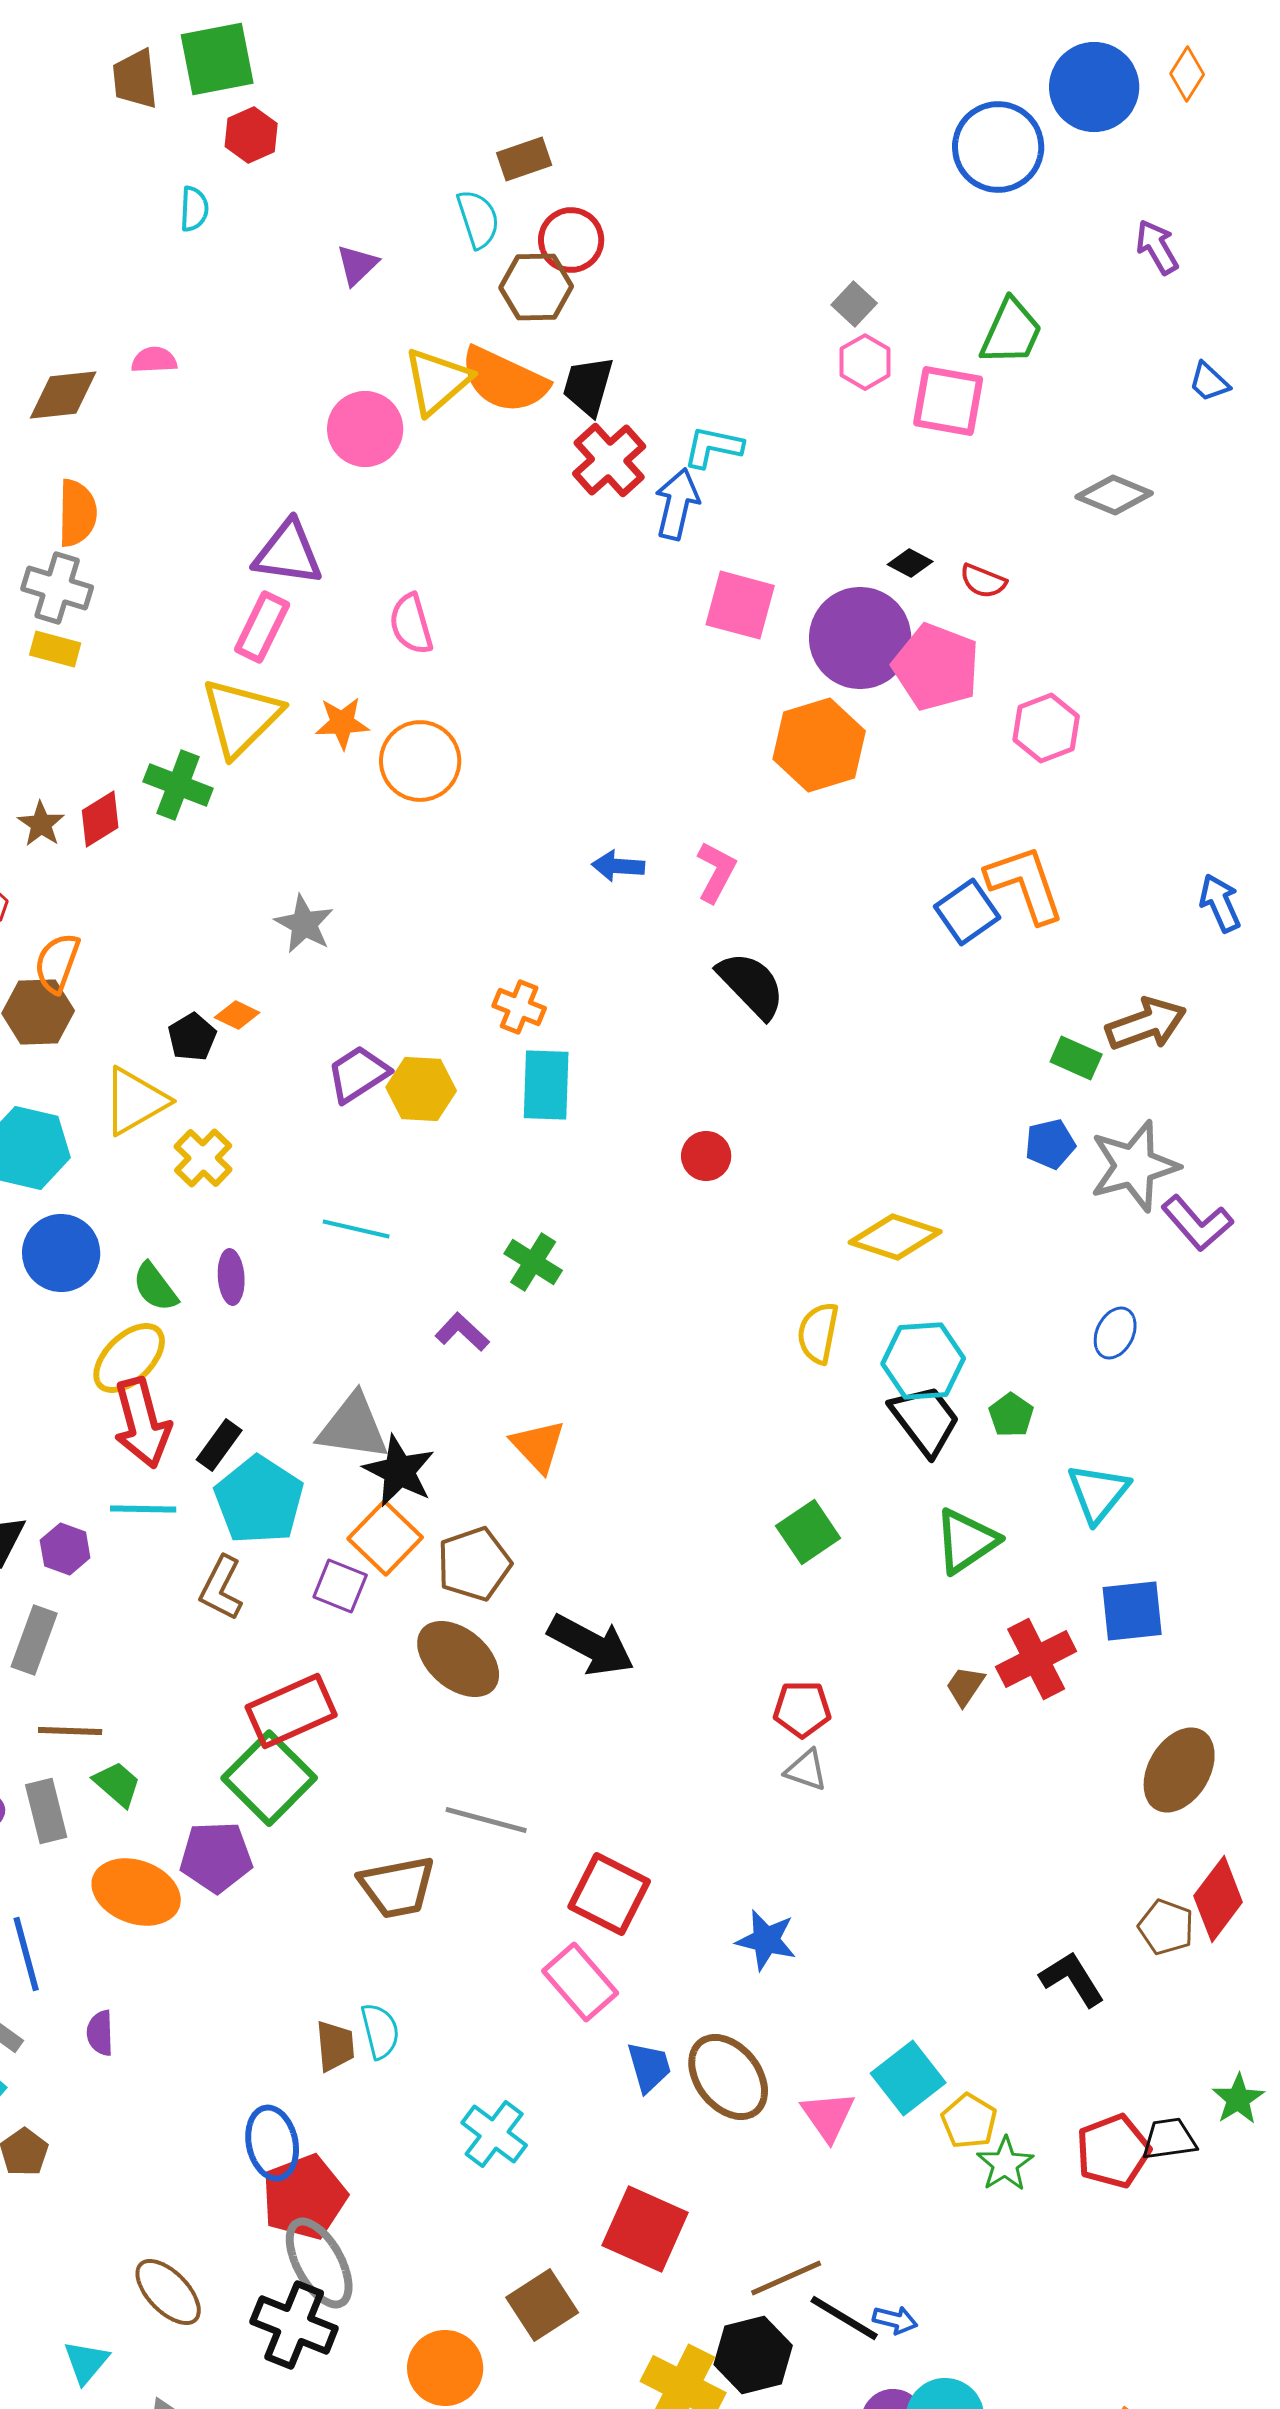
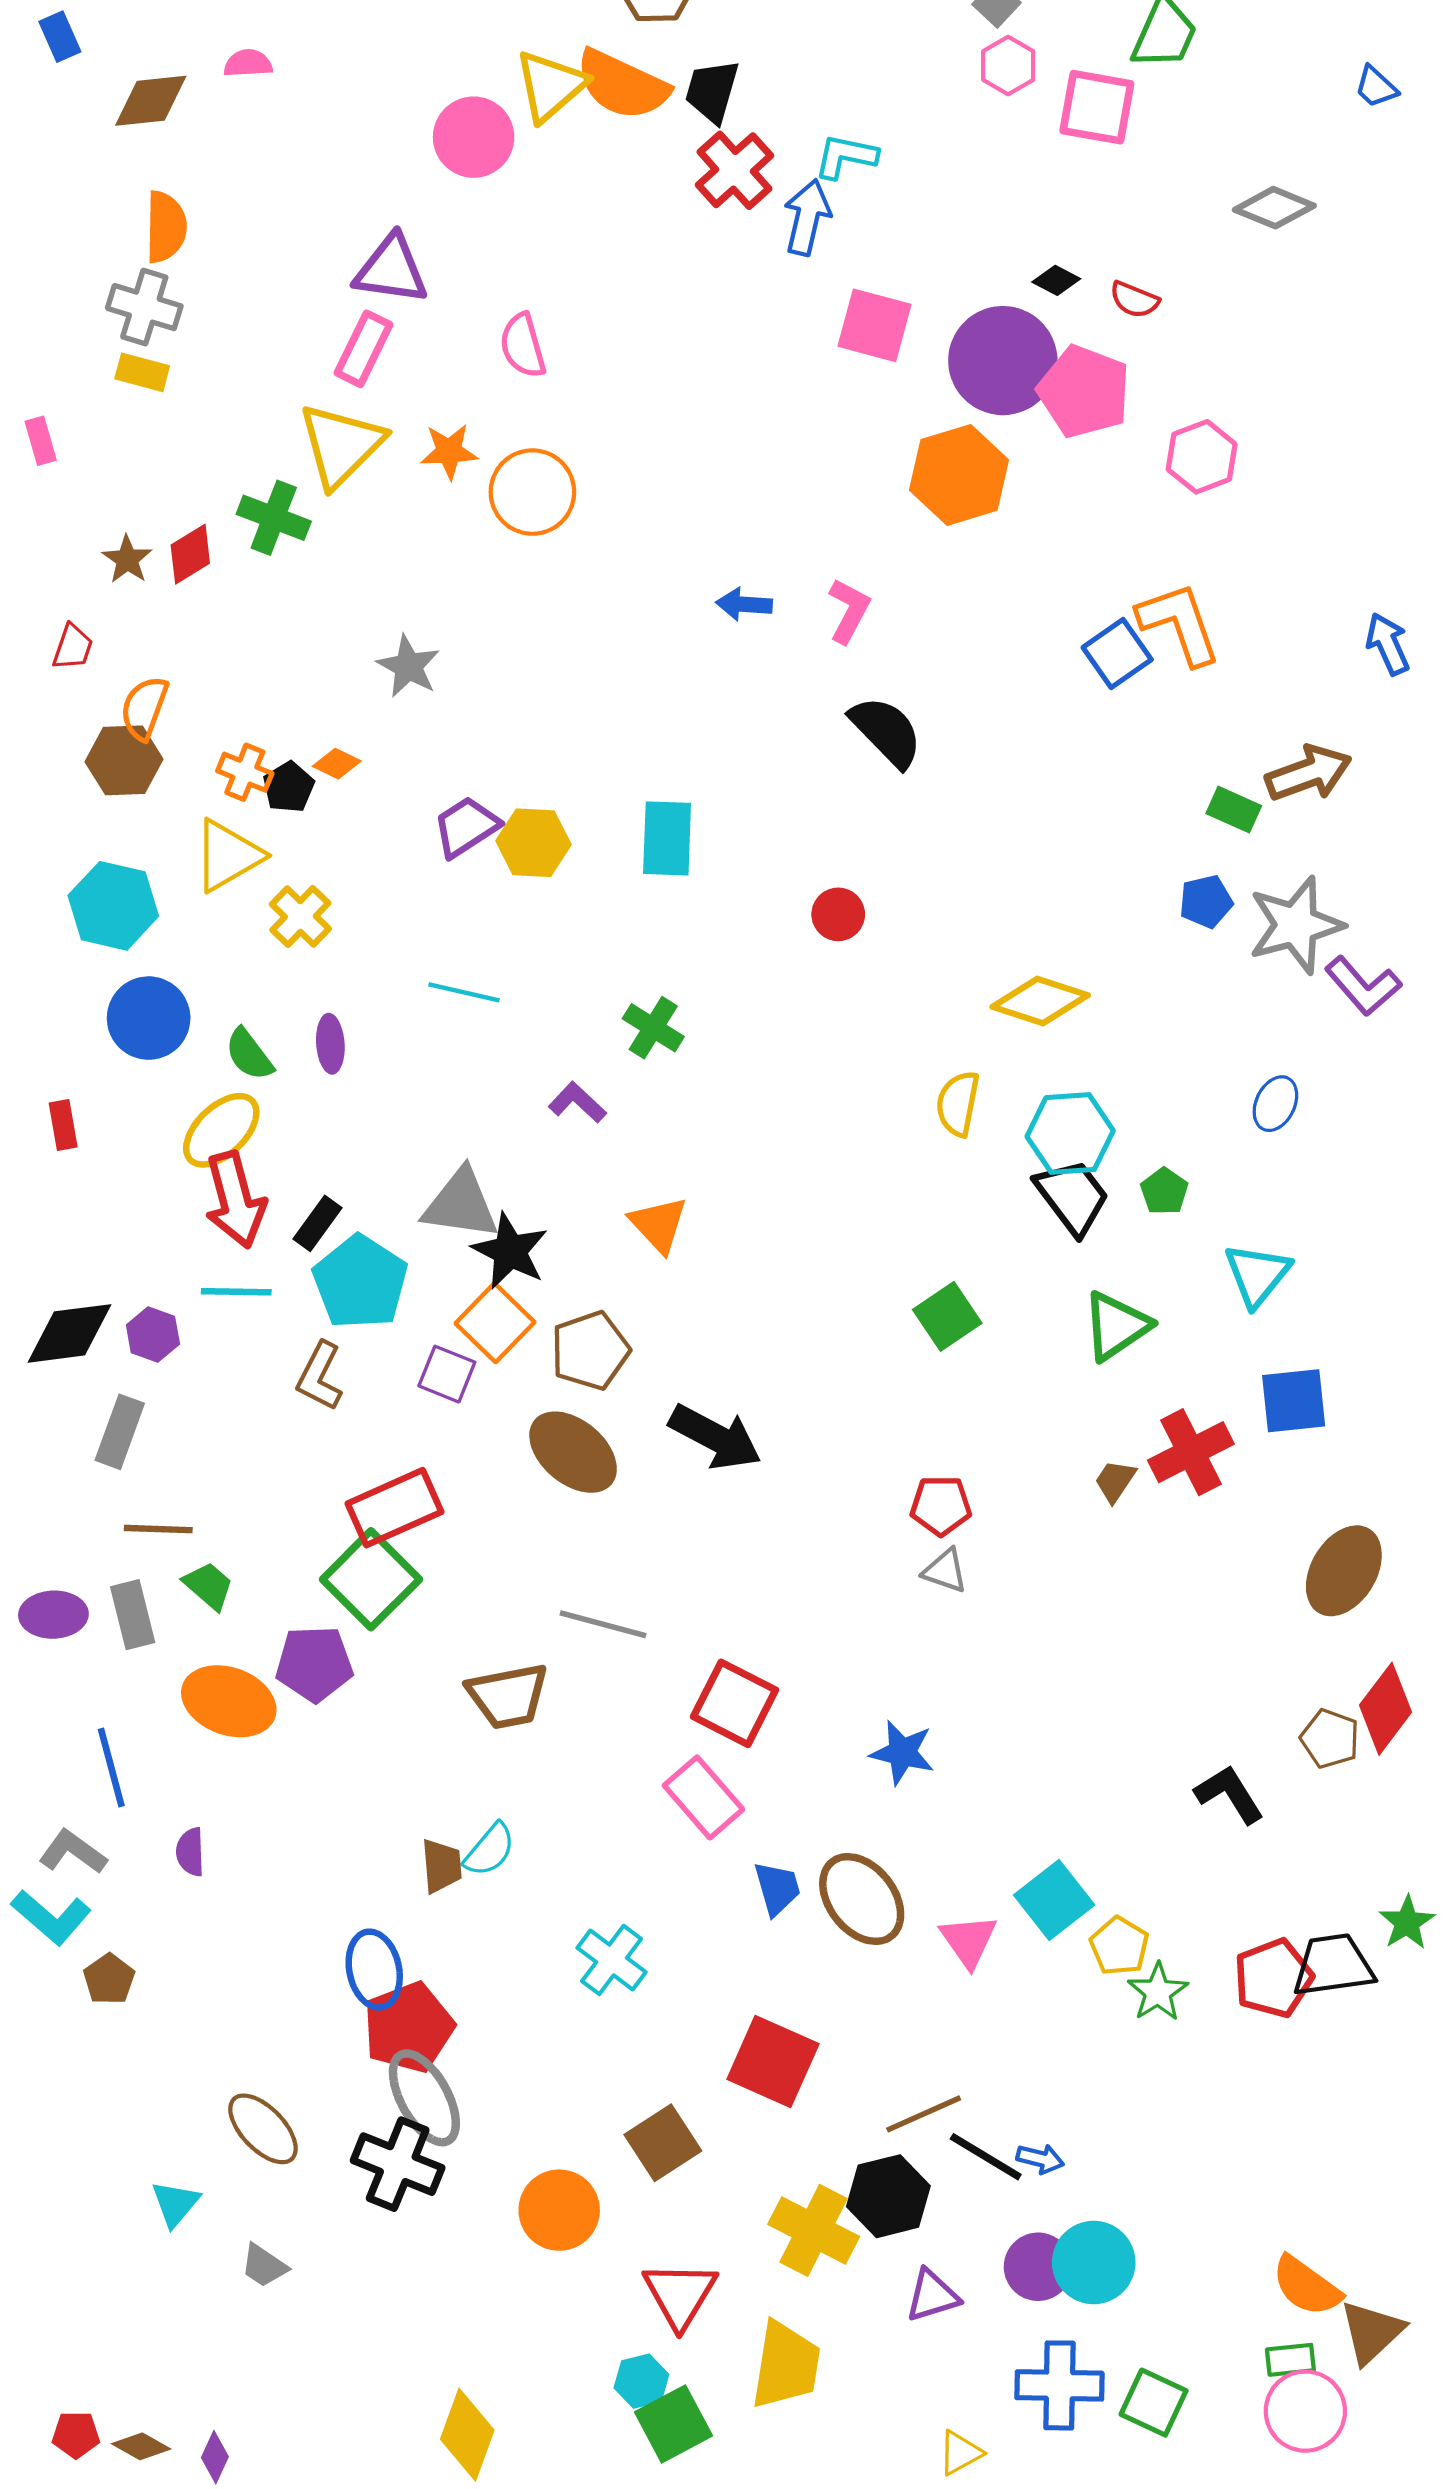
orange cross: (519, 1007) -> (245, 772), moved
cyan semicircle: (380, 2031) -> (490, 1850), turned 54
black trapezoid: (1169, 2139) -> (1333, 1965), size x1.4

